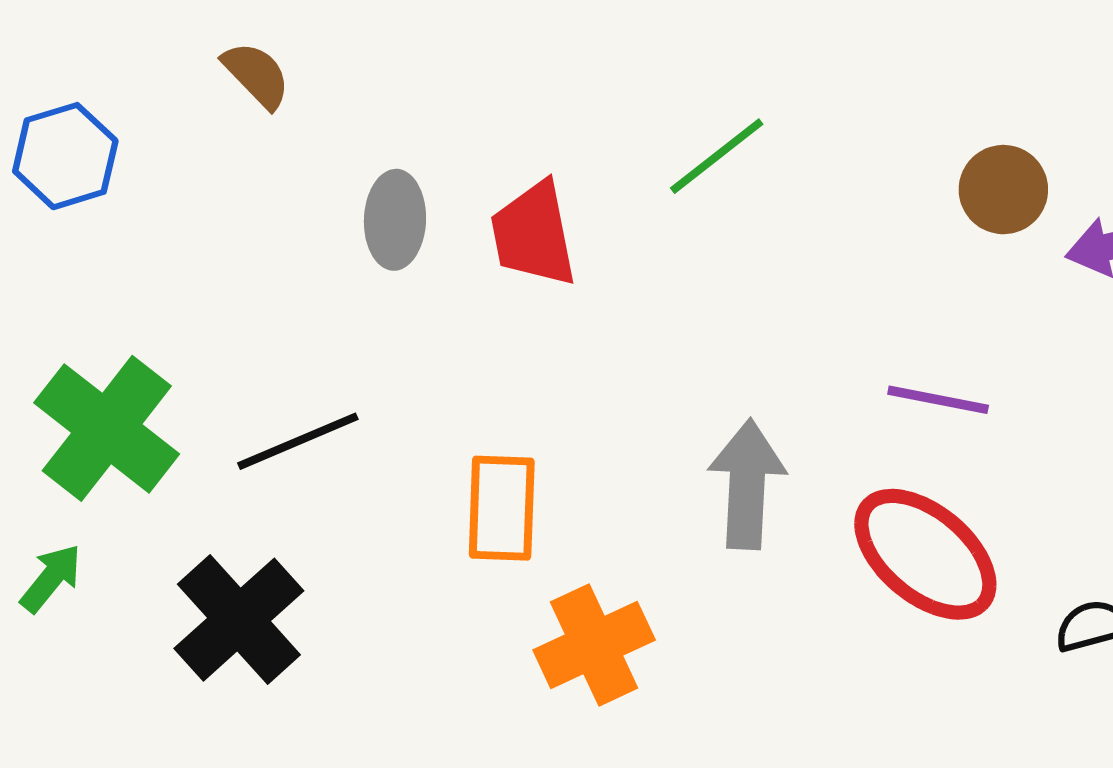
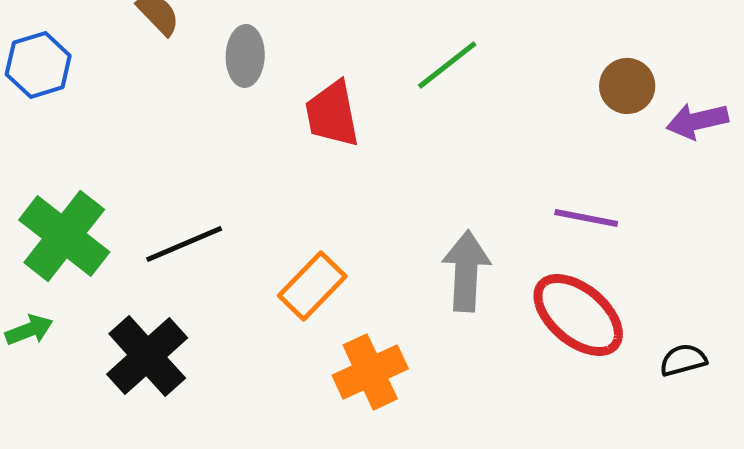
gray ellipse: (395, 220) -> (245, 56), moved
orange rectangle: (502, 508) -> (312, 286), turned 42
green arrow: (51, 578) -> (29, 330), turned 30

